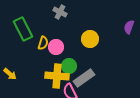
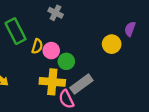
yellow circle: (90, 39) -> (112, 44), moved
green circle: (69, 66) -> (66, 61), moved

